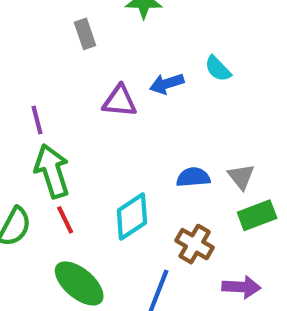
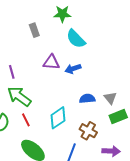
cyan semicircle: (218, 69) -> (76, 39), moved, size x1.5
blue arrow: (167, 84) -> (73, 69), moved
green arrow: (52, 171) -> (19, 96), turned -35

